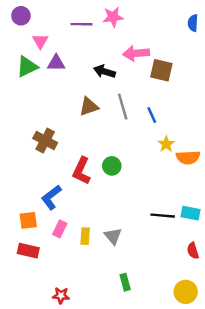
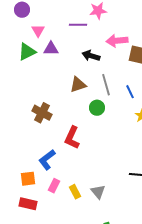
purple line: (82, 24) -> (78, 25), moved
green circle: (112, 166) -> (97, 108), moved
yellow rectangle: (85, 236) -> (75, 192), turned -32

